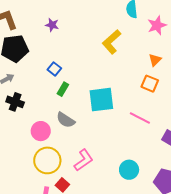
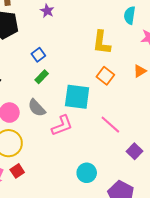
yellow L-shape: (112, 42) -> (102, 42), turned -55
orange square: (150, 84) -> (105, 76), moved
pink L-shape: (84, 160) -> (62, 126), moved

